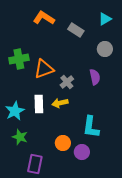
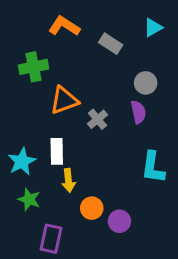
gray circle: (105, 49) -> (146, 83), moved
green cross: (19, 59) -> (33, 67), moved
yellow arrow: (60, 103) -> (68, 180), moved, turned -84
cyan L-shape: (91, 127) -> (153, 167), moved

